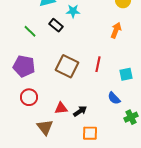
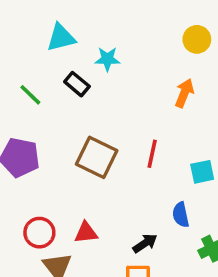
red circle: (29, 97) -> (39, 233), moved
blue semicircle: (114, 98) -> (181, 215), turned 32
black arrow: (80, 111) -> (145, 243), moved

